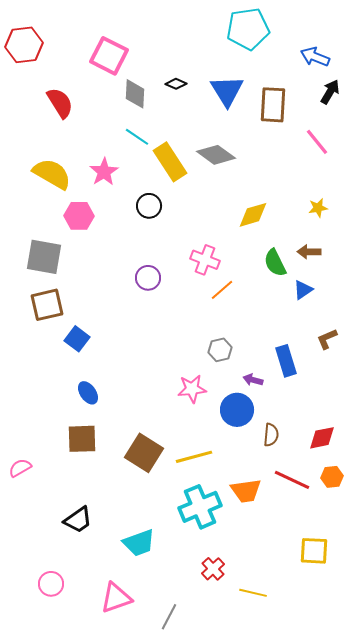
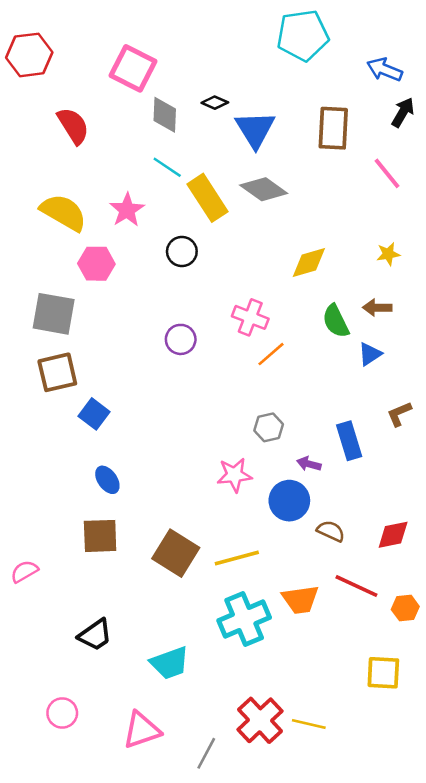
blue triangle: (227, 91) -> (255, 129), moved
brown semicircle: (271, 435) -> (331, 531), turned -70
orange hexagon: (332, 477) -> (405, 608), moved
red cross: (213, 569) -> (260, 720), moved, size x1.6

